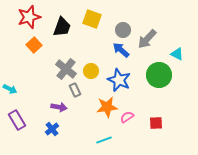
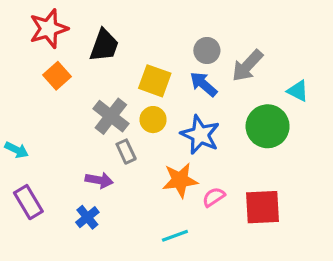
yellow square: (92, 19) -> (155, 81), moved
red square: (156, 123) -> (262, 207), size x1.6

